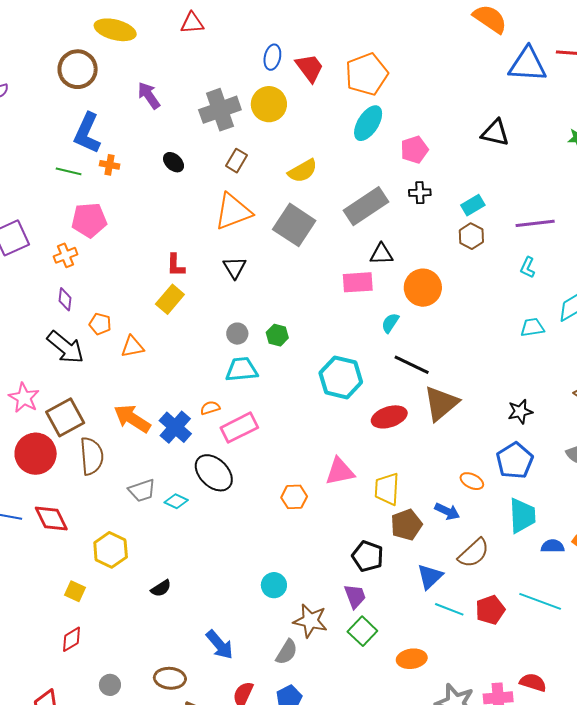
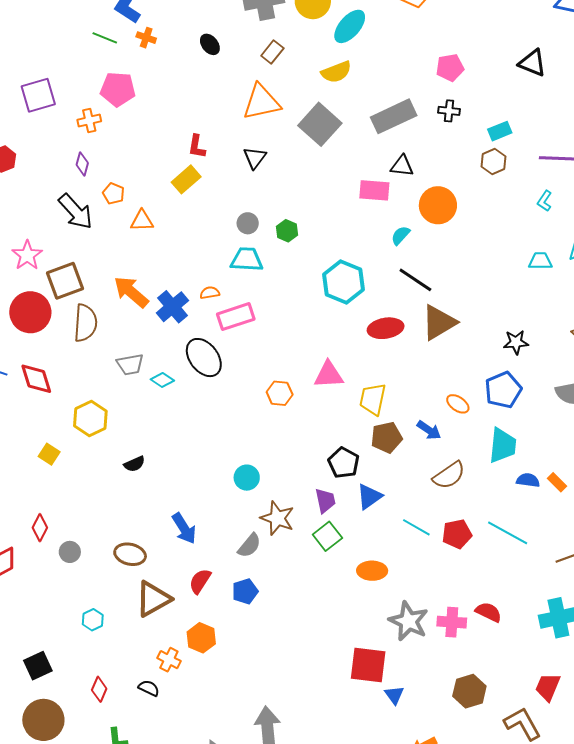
cyan ellipse: (368, 123) -> (350, 26), moved
blue triangle: (430, 577) -> (369, 497), moved
red diamond: (72, 639) -> (40, 528), moved, turned -40

